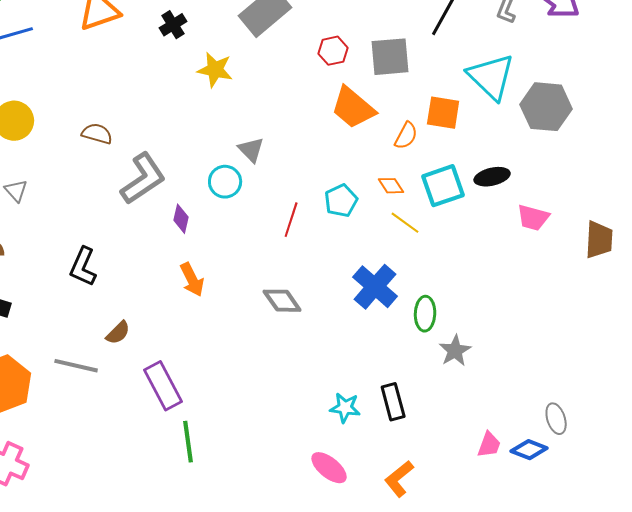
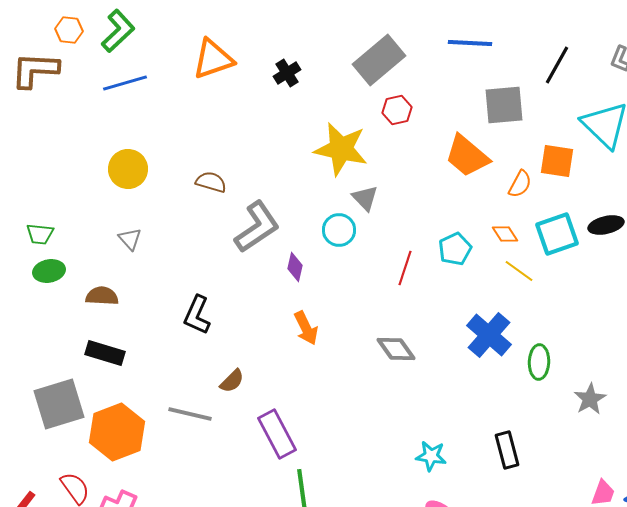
red hexagon: (333, 51) -> (397, 110), moved
yellow star: (215, 70) -> (341, 149), moved, size x1.5
gray star: (455, 351) -> (590, 399), moved
cyan star: (345, 408) -> (431, 456), moved

